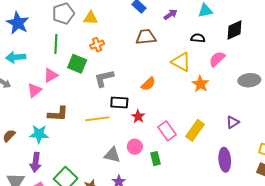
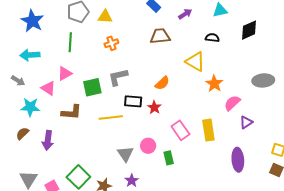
pink semicircle: (217, 59) -> (232, 103), moved
green square: (77, 64) -> (92, 87), moved, turned -36
pink triangle: (35, 90) -> (48, 88), turned -49
red star: (138, 116) -> (154, 107), moved
yellow rectangle: (195, 130) -> (208, 130), turned -45
cyan star: (39, 134) -> (30, 107), moved
gray triangle: (112, 155) -> (125, 154), turned 42
purple arrow: (36, 162) -> (48, 140), moved

